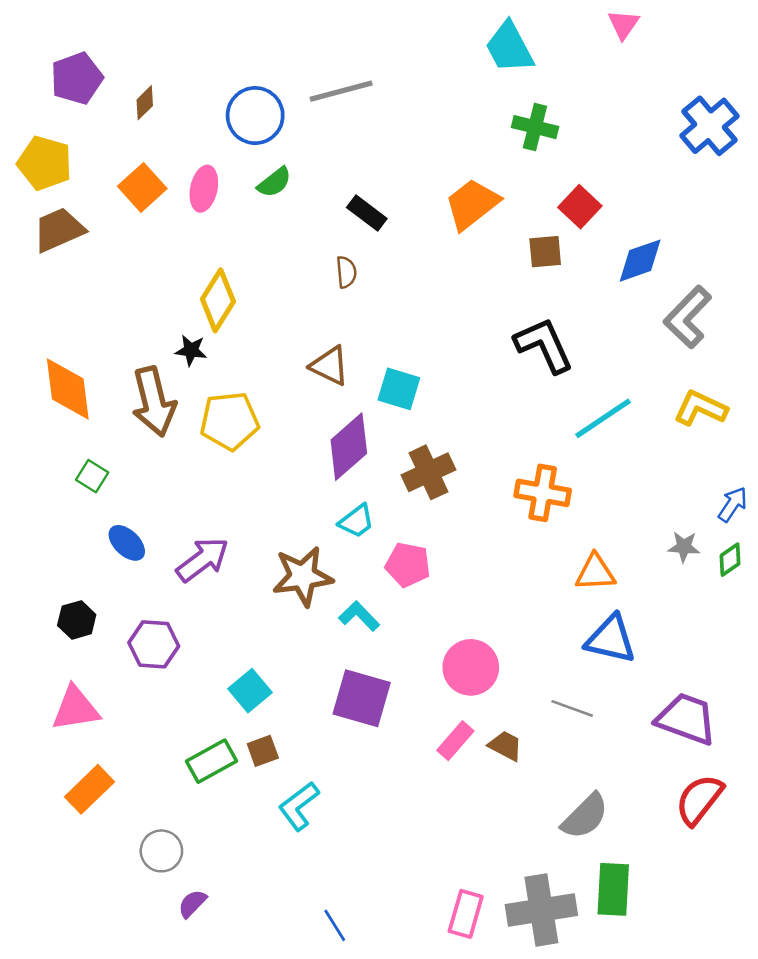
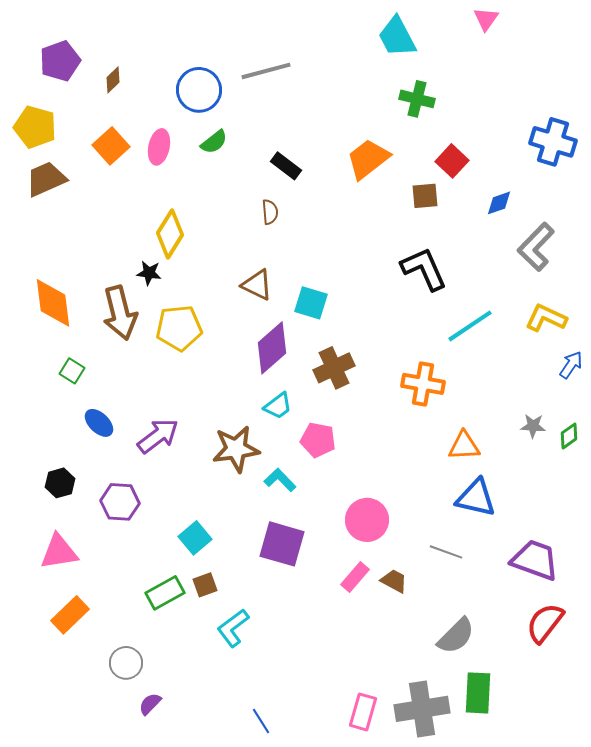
blue cross: (710, 126) -> (553, 142), moved, turned -33
blue diamond: (640, 261) -> (499, 203), size x0.7
blue arrow: (733, 504) -> (571, 365), moved

